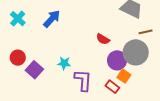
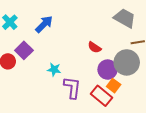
purple square: (34, 70) -> (24, 50), moved
red rectangle: (112, 87) -> (101, 96), size x1.5

